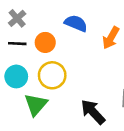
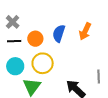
blue semicircle: (76, 23) -> (59, 33), moved, turned -90

